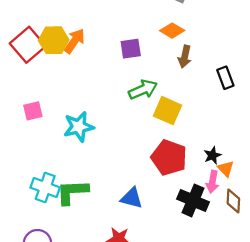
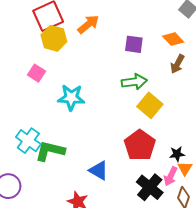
yellow hexagon: (54, 40) -> (54, 38), moved
pink square: (33, 111) -> (36, 73), turned 30

